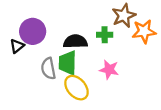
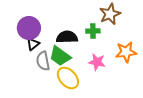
orange star: (144, 31) -> (126, 52), moved
black triangle: (17, 46) -> (33, 44), moved
green trapezoid: (67, 63) -> (60, 56), turned -55

